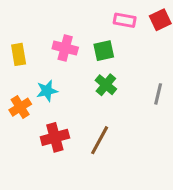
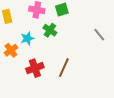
green cross: (106, 85) -> (50, 30), moved
gray line: (158, 94) -> (99, 35), turned -48

